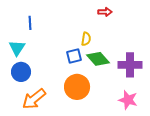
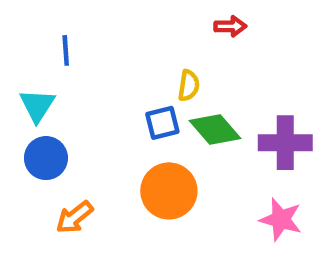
orange arrow: (34, 99) -> (75, 217), size x0.7

